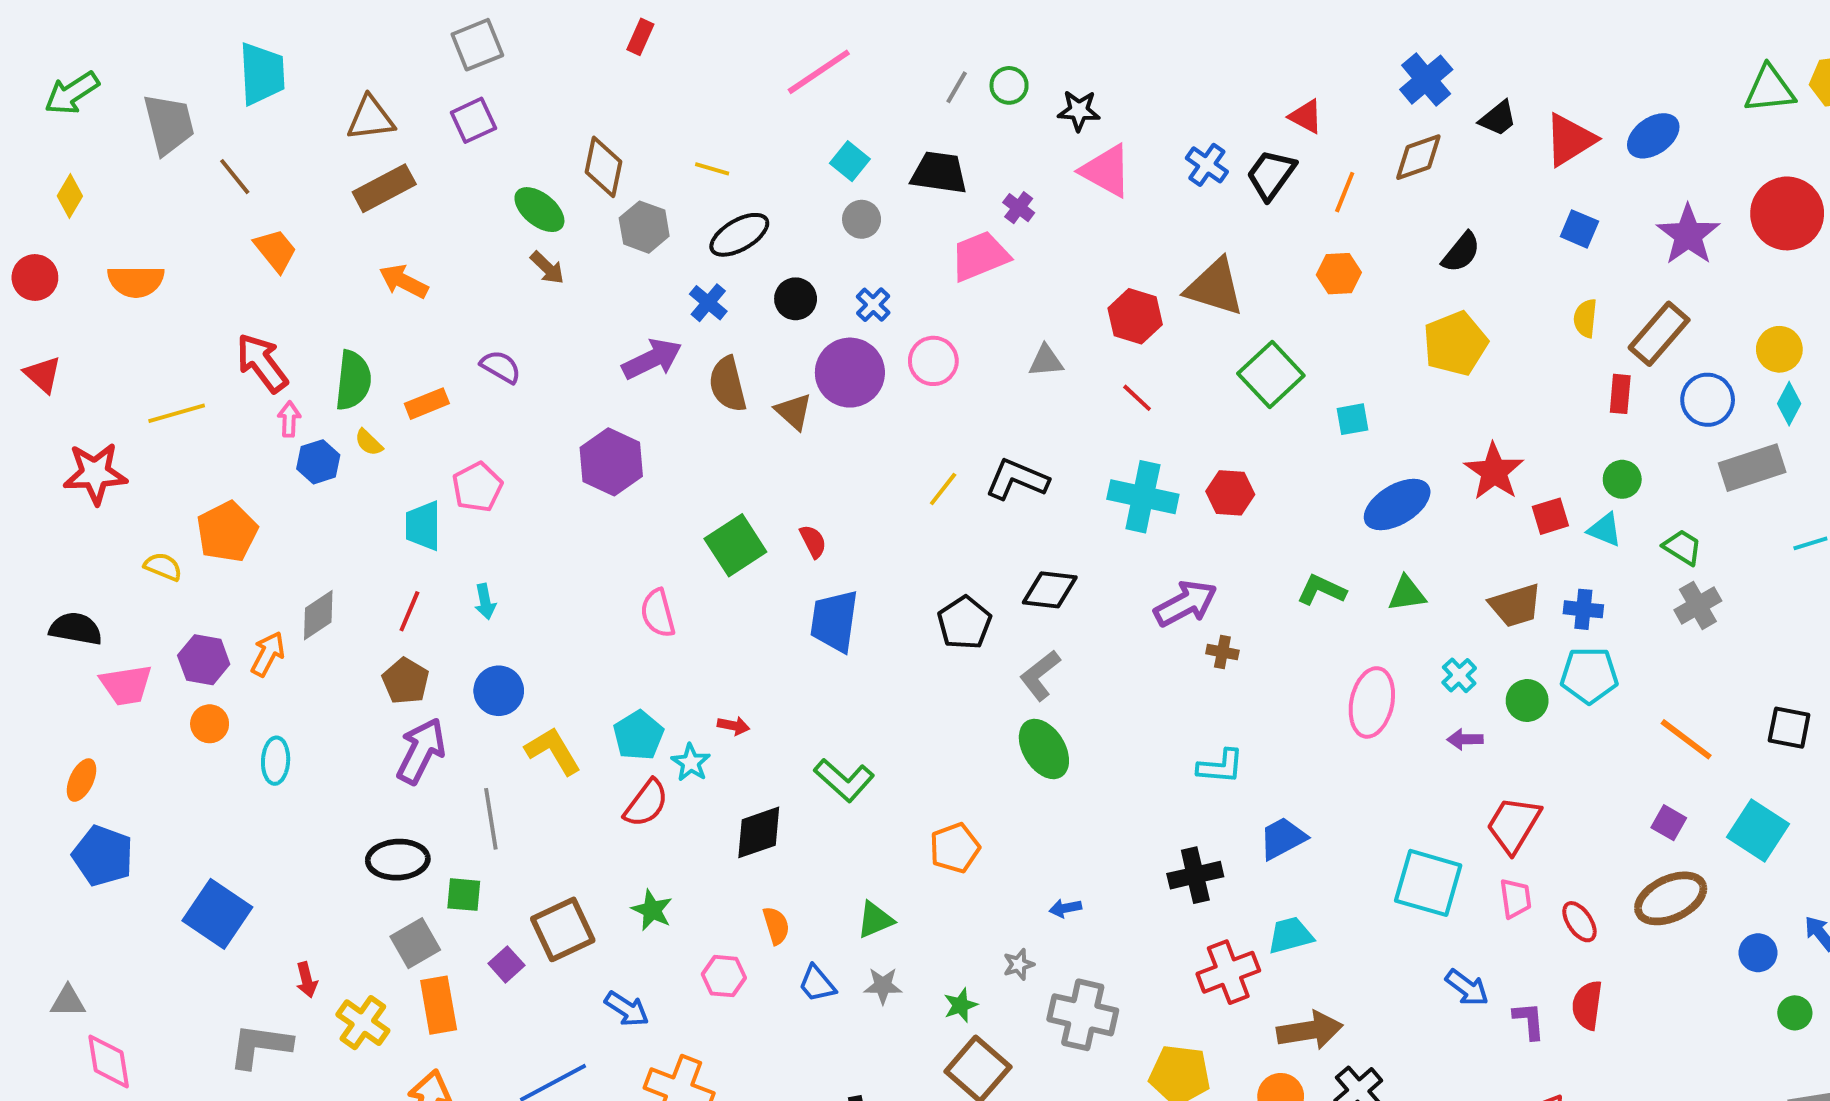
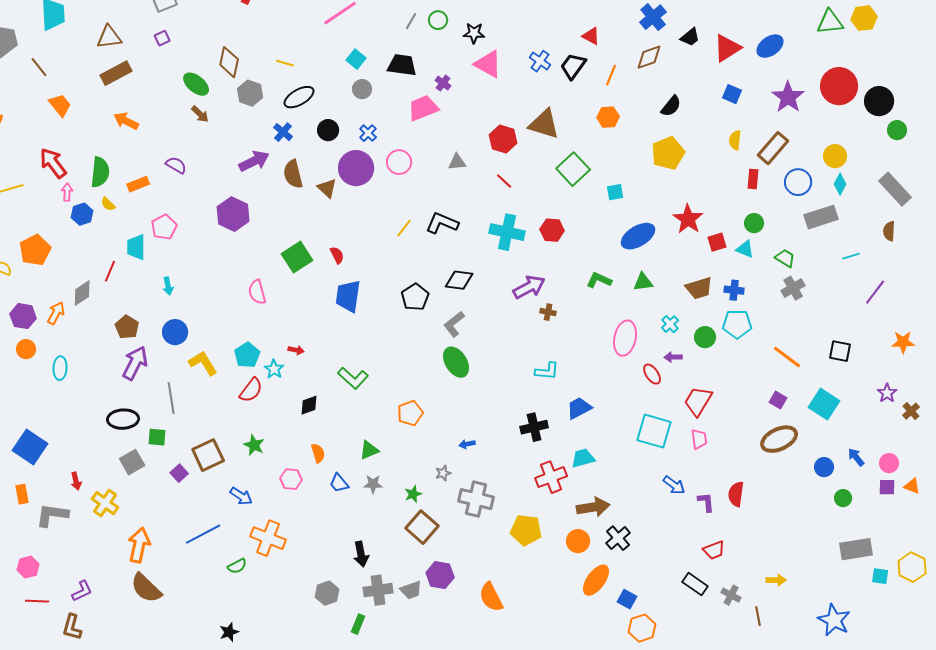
purple square: (473, 120) -> (162, 38), size x0.7
red line: (409, 611) -> (110, 271), moved
black diamond: (759, 832) -> (309, 405), size x0.7
red ellipse: (1579, 922) -> (652, 374), moved
orange rectangle: (439, 1005) -> (22, 494), moved, size x0.7

